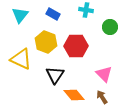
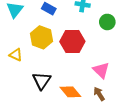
yellow triangle: (21, 59) -> (16, 55), size x0.6
black triangle: (55, 75) -> (42, 81), moved

